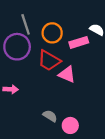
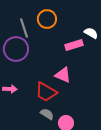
orange circle: (52, 33) -> (47, 19), moved
red trapezoid: (49, 61) -> (46, 92), moved

